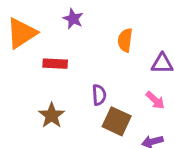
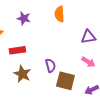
orange semicircle: (125, 40) -> (59, 14), moved
brown star: (52, 115) -> (22, 74), moved

